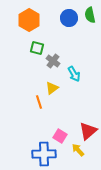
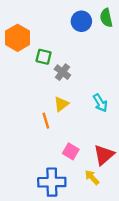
orange hexagon: (29, 20) -> (18, 38), moved
cyan arrow: (74, 74) -> (100, 103), moved
pink square: (60, 136) -> (71, 151), moved

